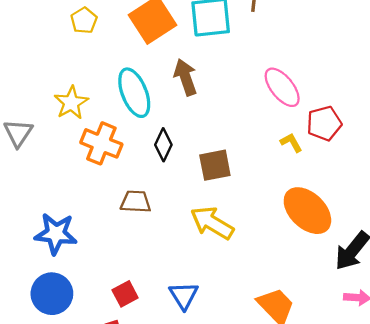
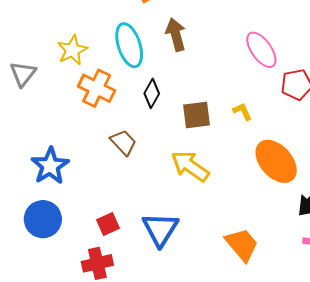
yellow L-shape: (291, 143) -> (242, 111), moved
brown trapezoid: (136, 202) -> (123, 142), turned 40
blue star: (56, 234) -> (50, 166), turned 30
blue triangle: (184, 296) -> (160, 229), size x1.4

